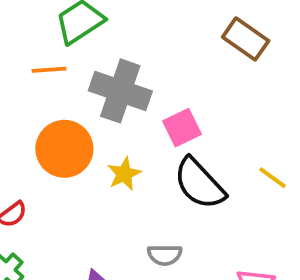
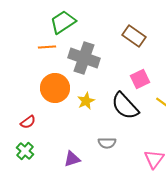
brown rectangle: (246, 39) -> (134, 36), moved
pink square: (182, 128) -> (140, 79), moved

